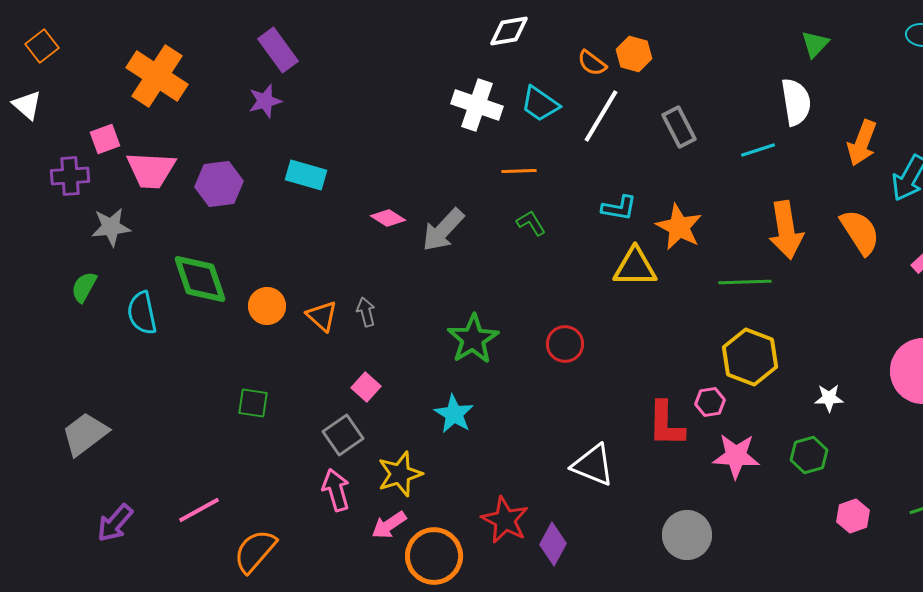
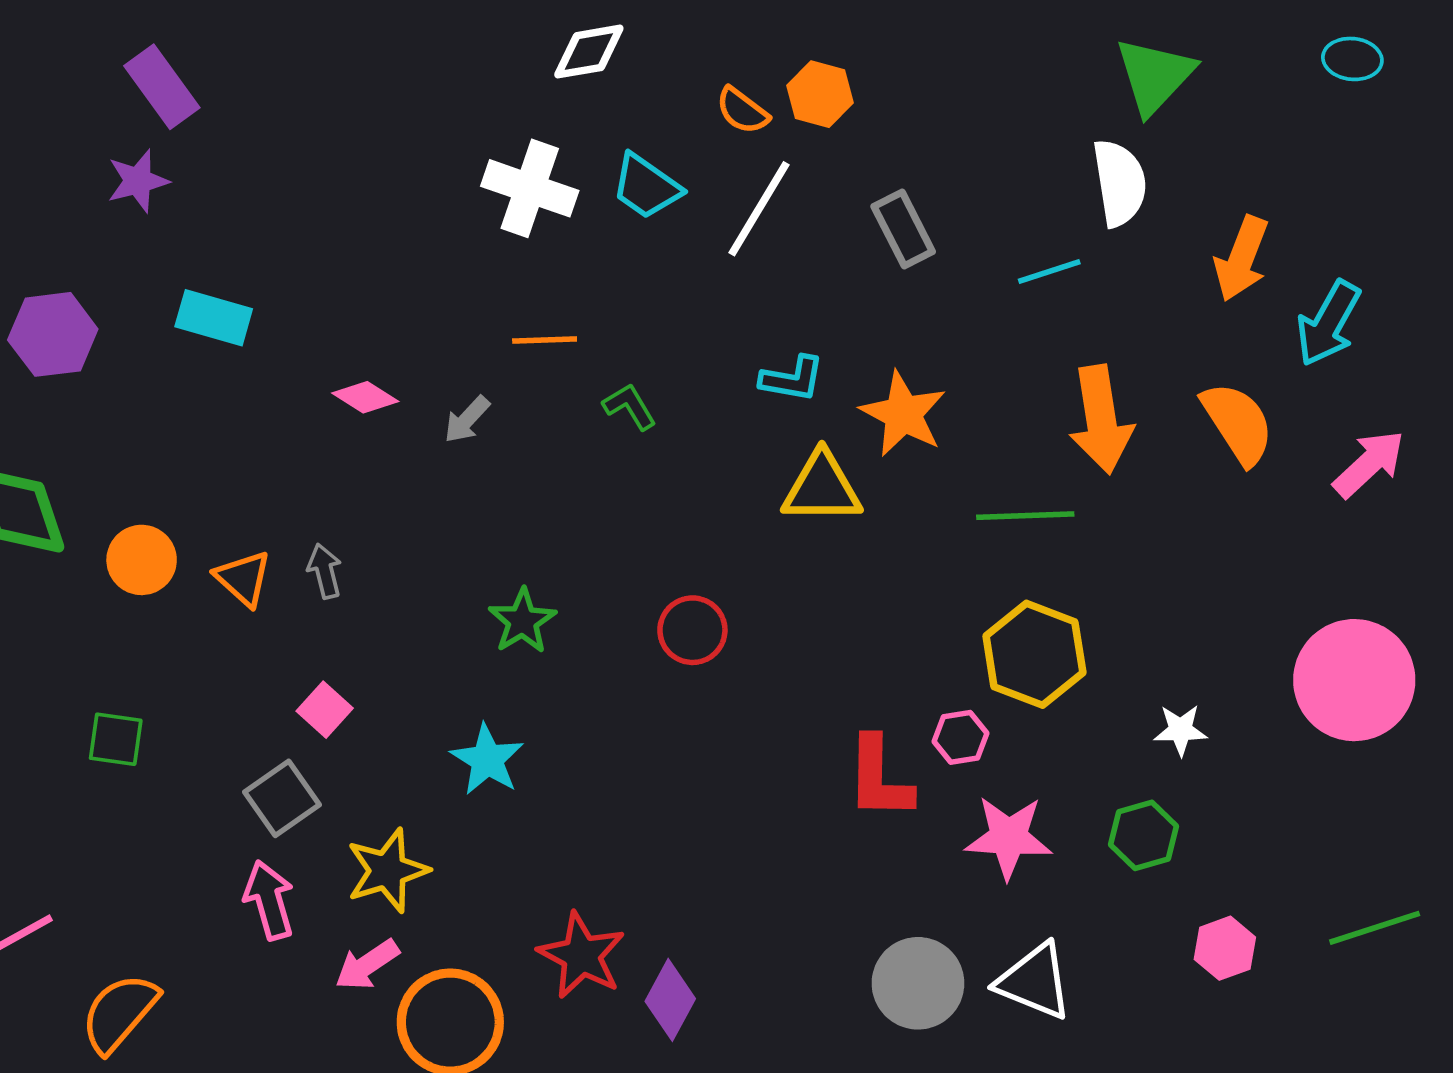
green triangle: (815, 44) -> (1155, 76), size x1.6
orange line: (519, 171) -> (545, 340), moved
gray arrow: (443, 230) -> (467, 419), size x0.6
green star: (473, 339) -> (522, 621), size x0.7
white triangle: (593, 465) -> (1034, 981), moved

